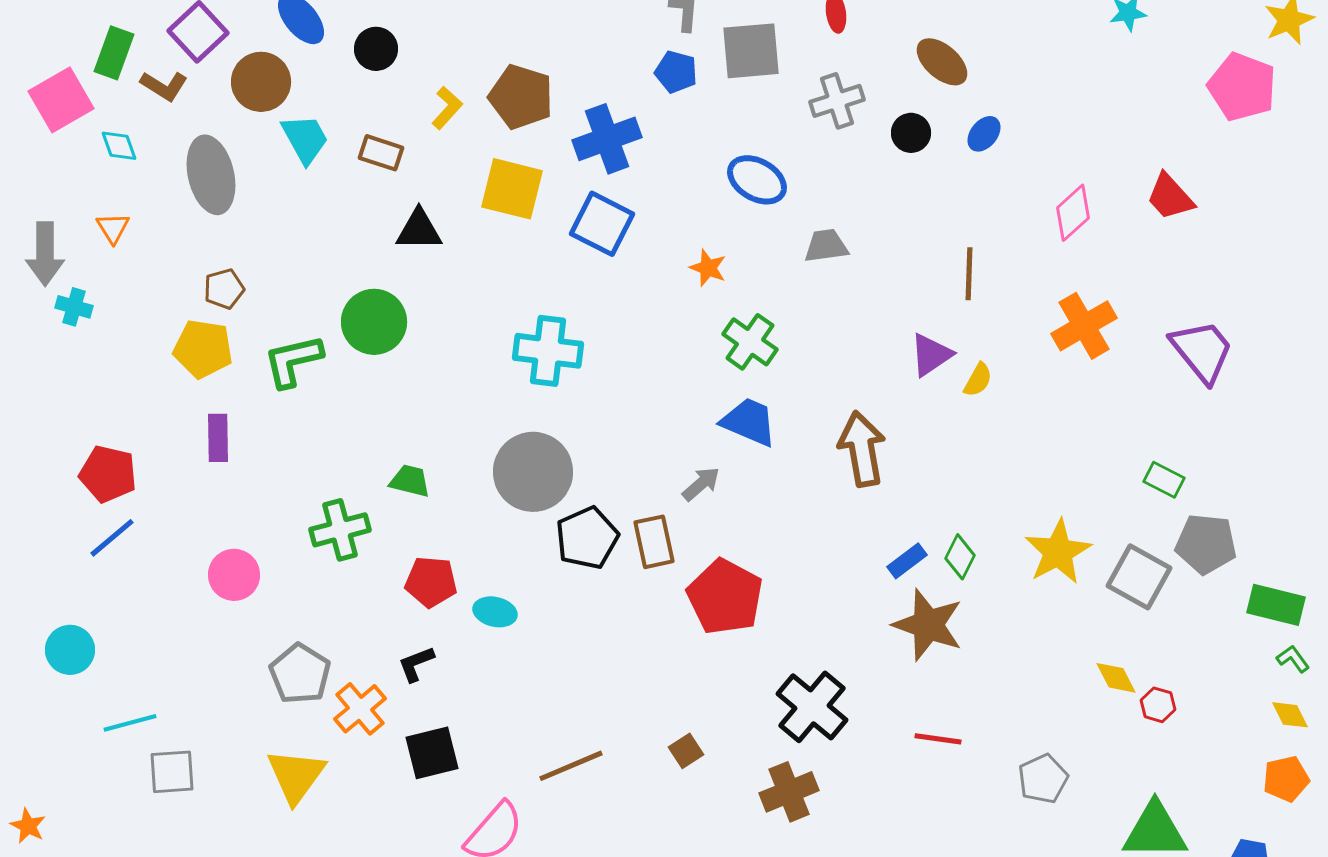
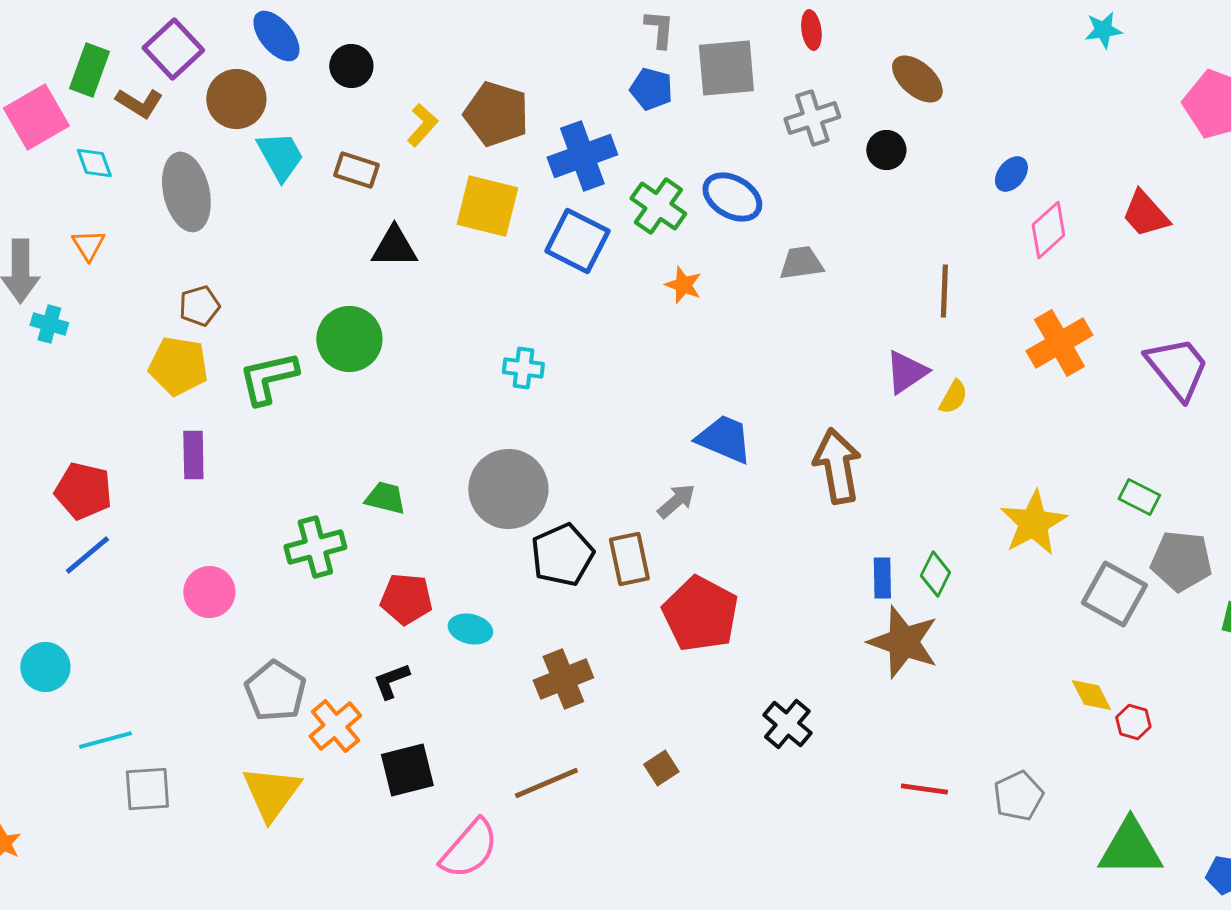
blue ellipse: (984, 134) -> (1011, 174), moved
green cross: (750, 342) -> (658, 206), moved
cyan cross: (548, 351) -> (523, 368), size x0.6
yellow star: (1058, 552) -> (1033, 523), moved
blue rectangle: (907, 561) -> (882, 578), turned -54
black cross: (812, 707) -> (787, 724), size x0.7
red line: (938, 739) -> (924, 789), moved
brown cross: (789, 792) -> (563, 679), moved

